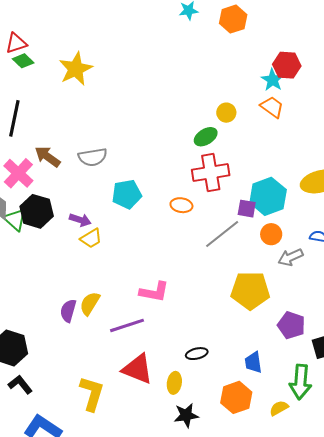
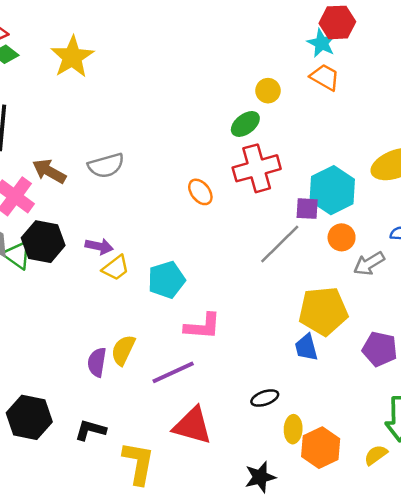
cyan pentagon: (127, 194) -> (166, 280), moved
orange ellipse: (181, 205) -> (200, 192), moved, turned 50
blue trapezoid: (253, 362) -> (306, 347), moved
yellow ellipse: (174, 383) -> (293, 429), moved
black L-shape: (20, 384) -> (90, 430), moved, turned -30

